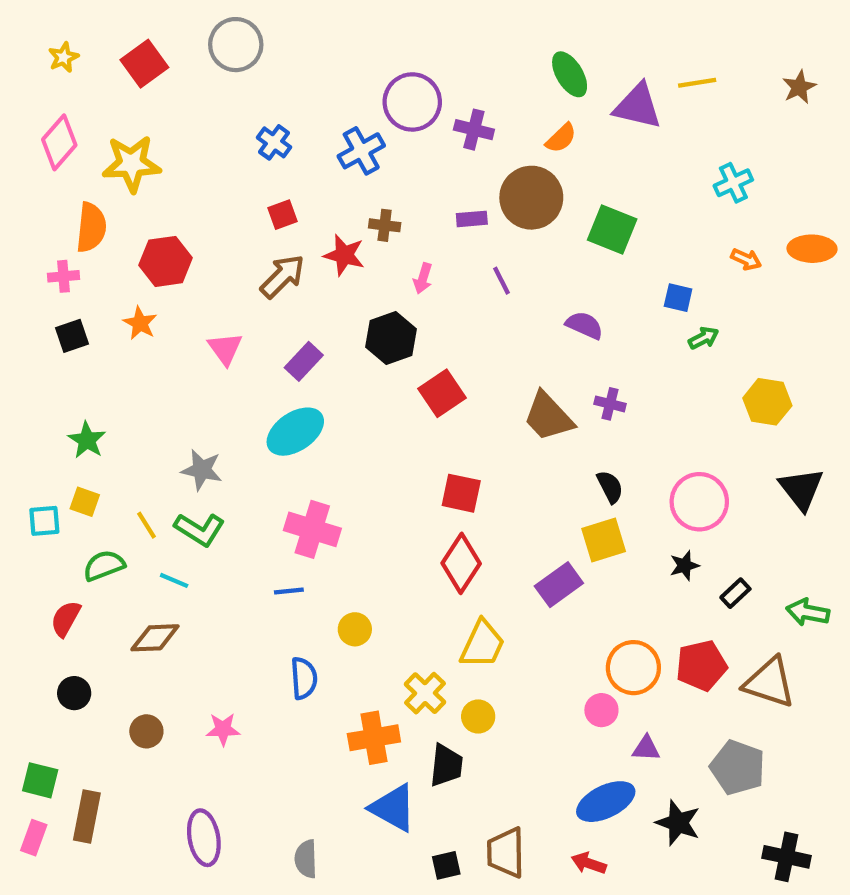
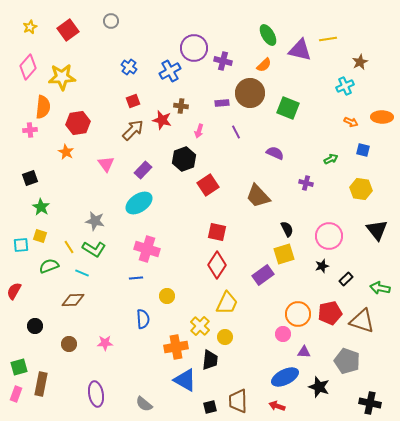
gray circle: (236, 45) -> (111, 21), size x0.6
brown star: (799, 87) -> (360, 62), moved
blue square: (678, 298) -> (363, 150), moved
black square: (72, 336) -> (30, 178), moved
purple cross: (610, 404) -> (306, 183), moved
red semicircle: (66, 619) -> (14, 291), moved
green square: (40, 780) -> (19, 367), turned -30
gray semicircle: (306, 859) -> (144, 404), turned -48

